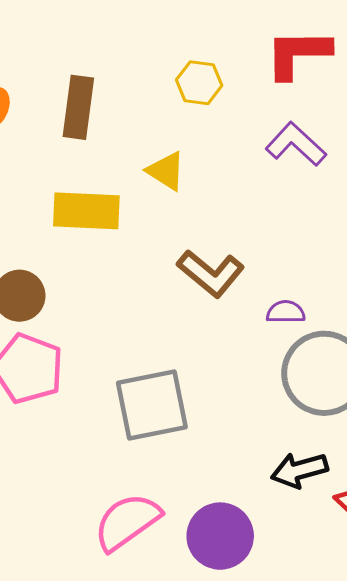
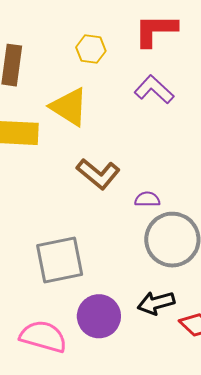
yellow triangle: (166, 171) -> (69, 107), size x1.5
pink semicircle: (127, 522) -> (43, 336), turned 51
purple circle: (220, 536) -> (99, 316), moved

